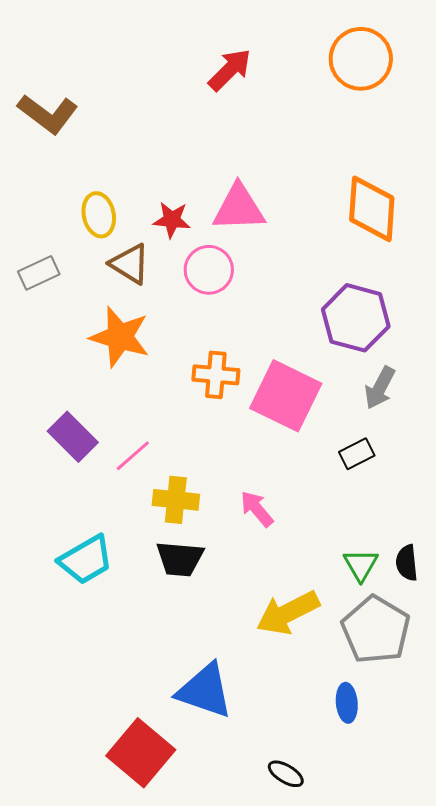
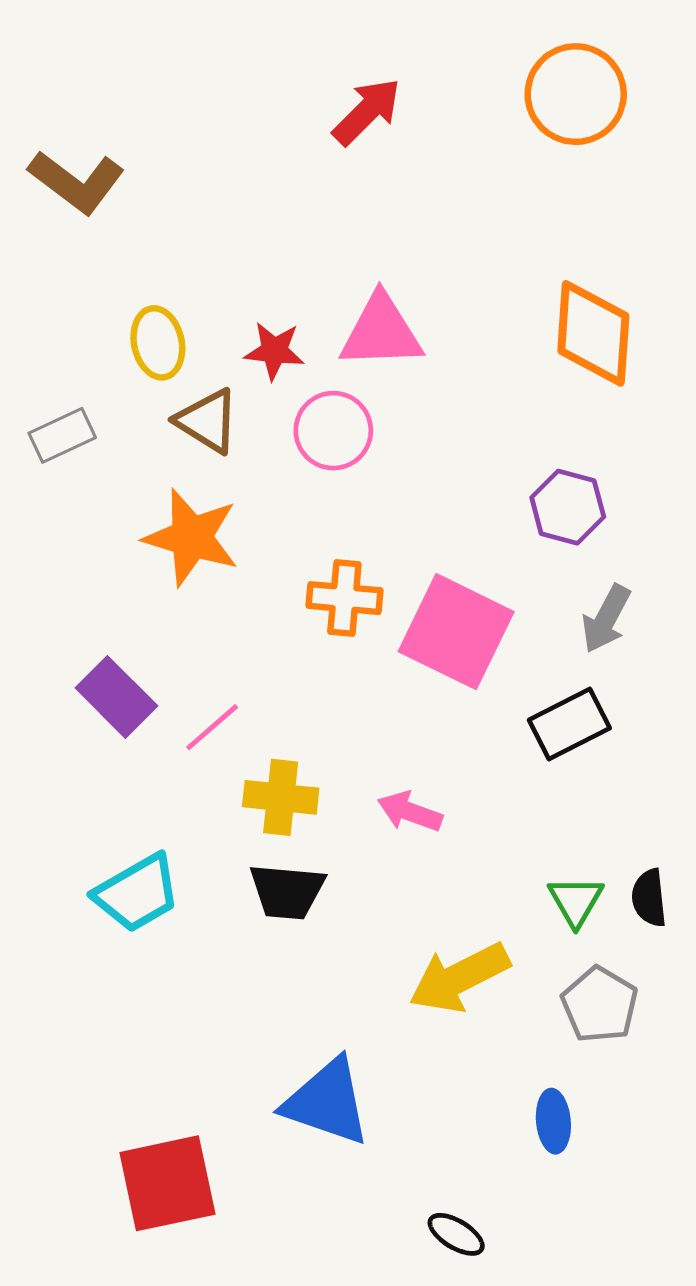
purple hexagon: (356, 318) -> (568, 507), size x0.7
black rectangle: (357, 454) -> (569, 724), size x1.4
pink arrow: (257, 509) -> (410, 812), turned -30
gray pentagon: (376, 630) -> (600, 1005), size x0.7
red square: (141, 753) -> (167, 1183), moved, turned 38

